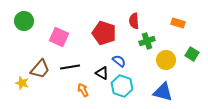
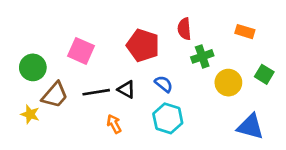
green circle: (24, 21) -> (33, 67), moved
black triangle: (102, 73) -> (126, 89), moved
blue triangle: (163, 92) -> (250, 127), moved

